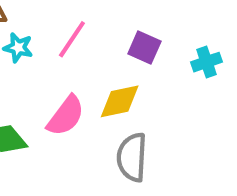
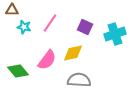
cyan cross: (206, 62) -> (115, 34), size x1.5
gray semicircle: (132, 157) -> (79, 80), turned 90

